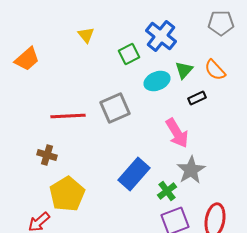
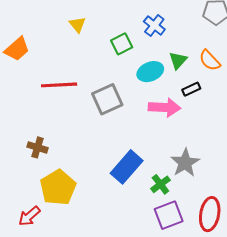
blue cross: (161, 36) -> (154, 25), size x0.7
red line: (68, 116) -> (59, 85), moved
pink arrow: (177, 133) -> (165, 107), moved, turned -56

